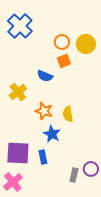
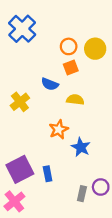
orange star: (44, 111) -> (59, 129), moved, turned 30
yellow semicircle: (68, 114) -> (75, 100), moved, turned 105
blue star: (52, 134) -> (81, 147), moved
purple square: (18, 153) -> (20, 169), turned -30

